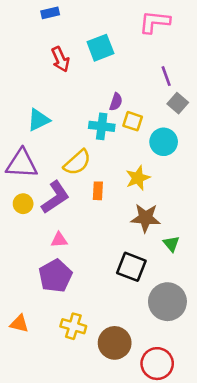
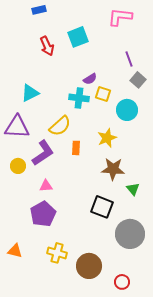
purple semicircle: (116, 102) -> (90, 79), turned 40
yellow circle: (23, 204) -> (18, 166), moved
red circle: (157, 364) -> (122, 282), size x0.6

